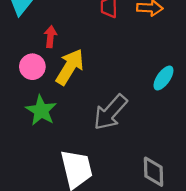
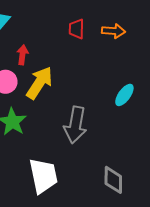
gray arrow: (110, 112) -> (75, 125), turned -33

